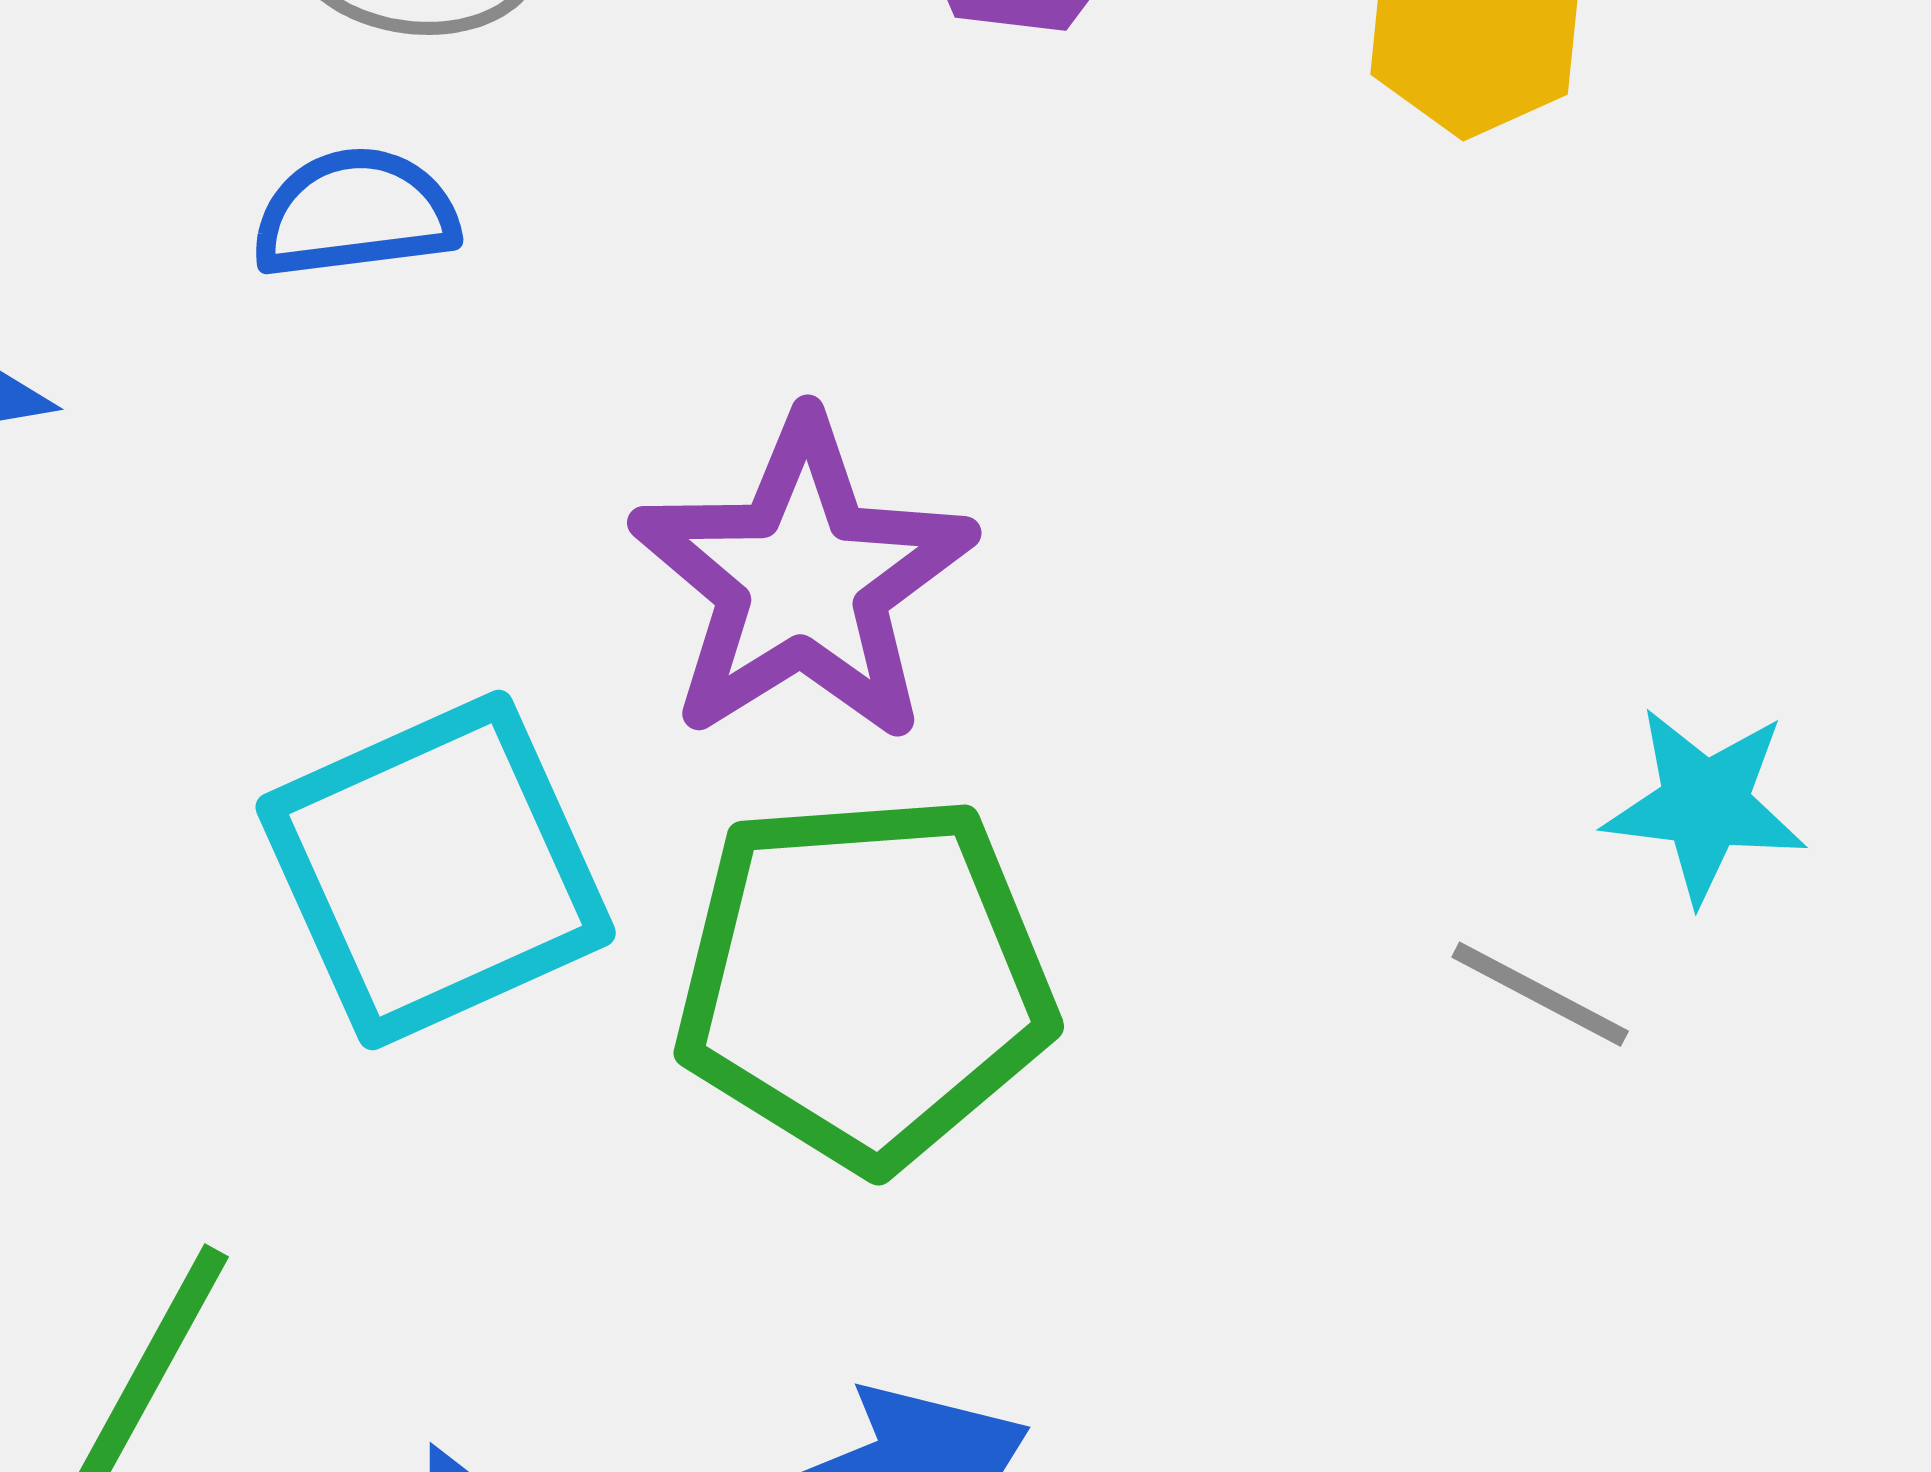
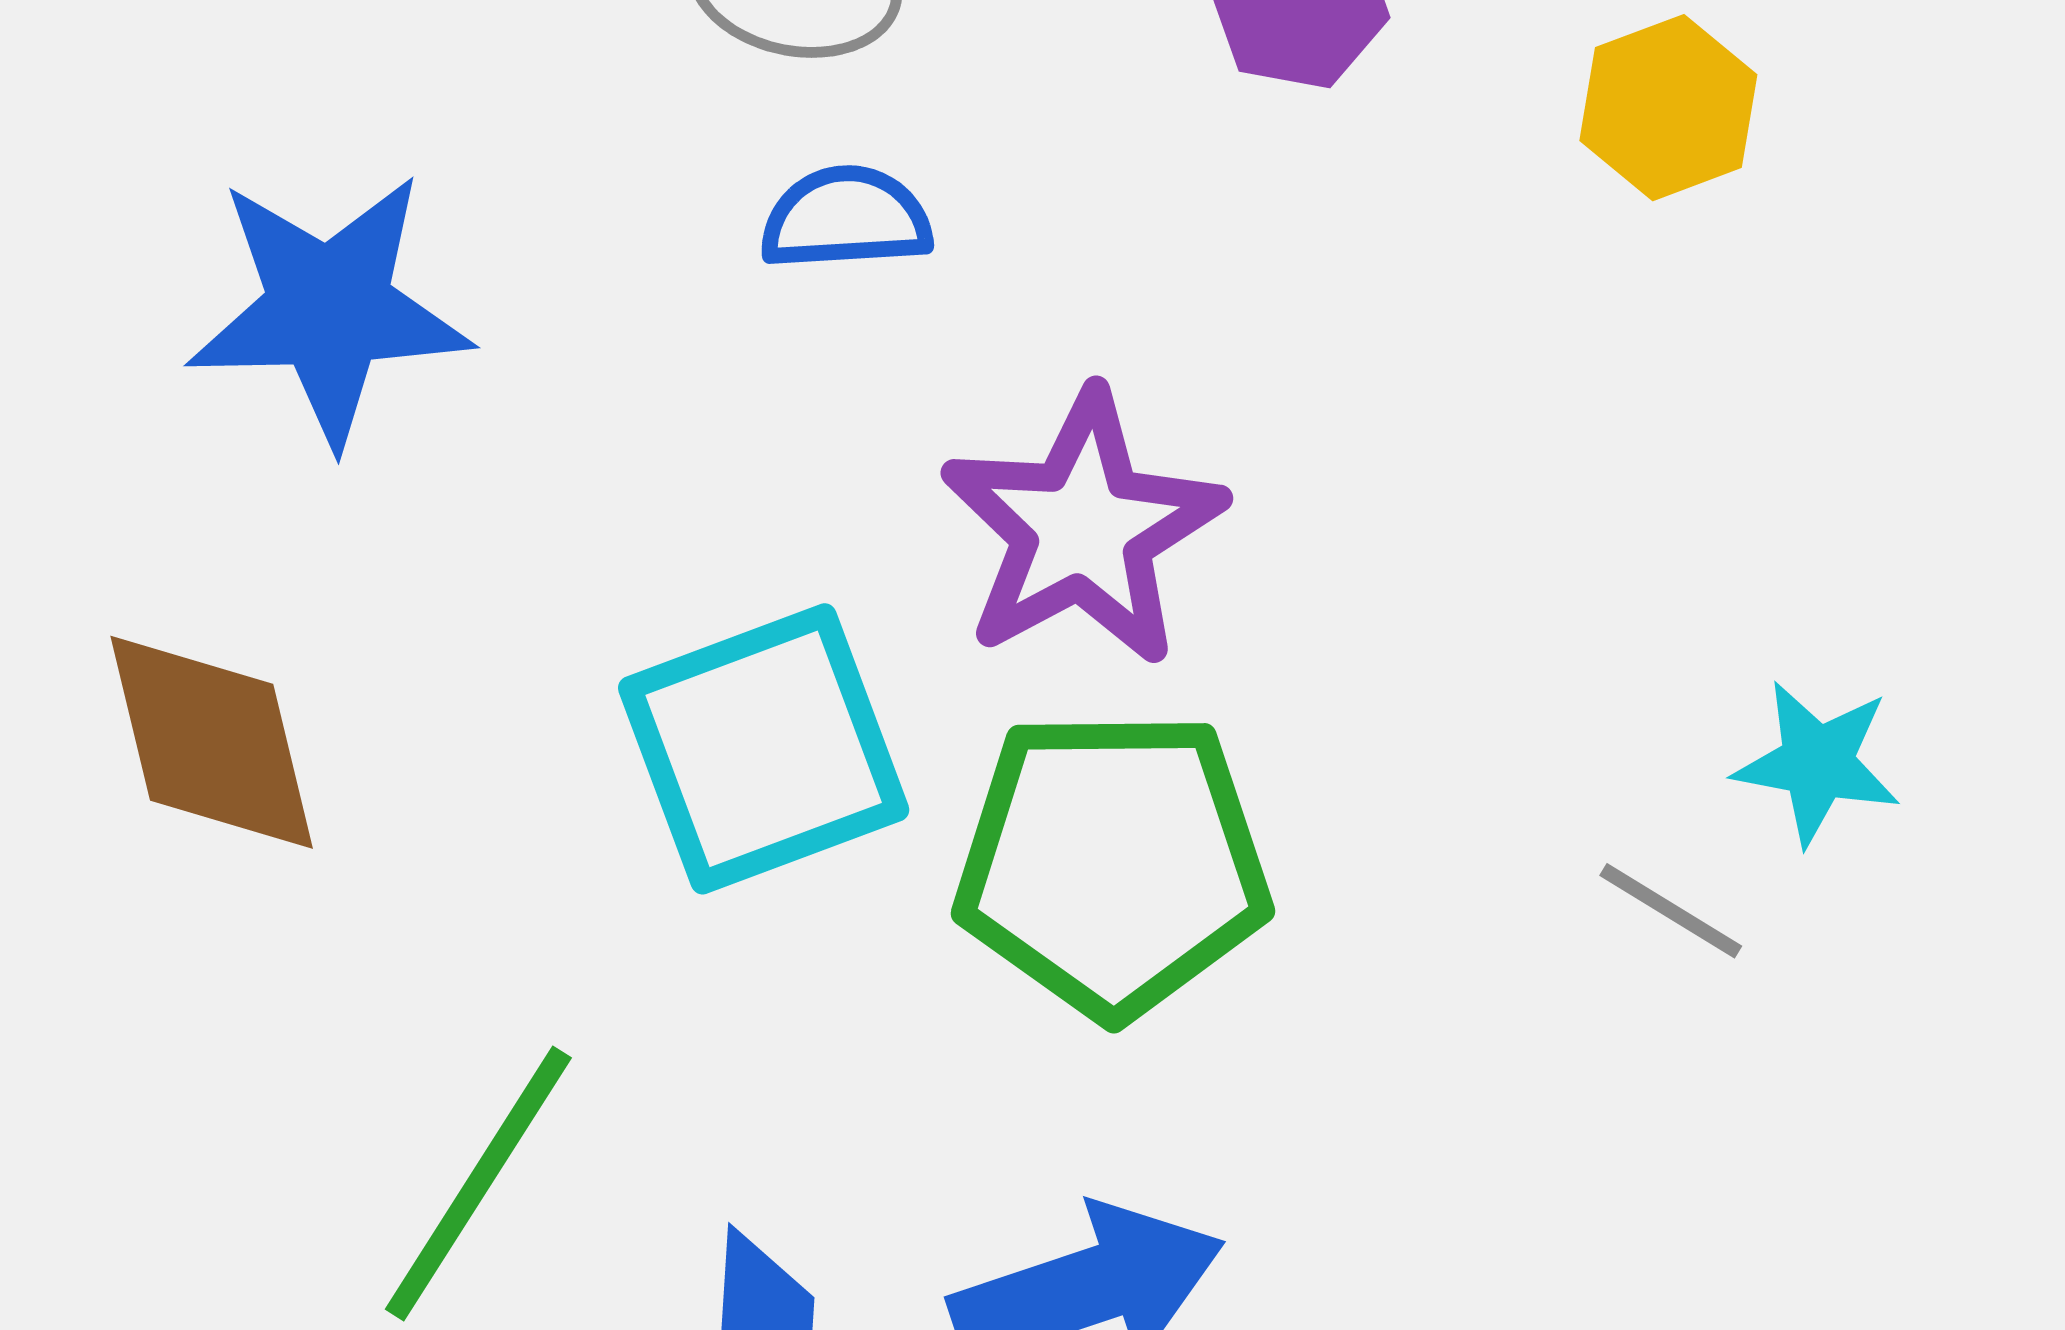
blue semicircle: (355, 213) -> (846, 218), moved

